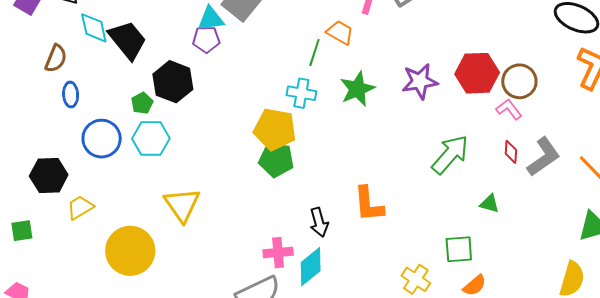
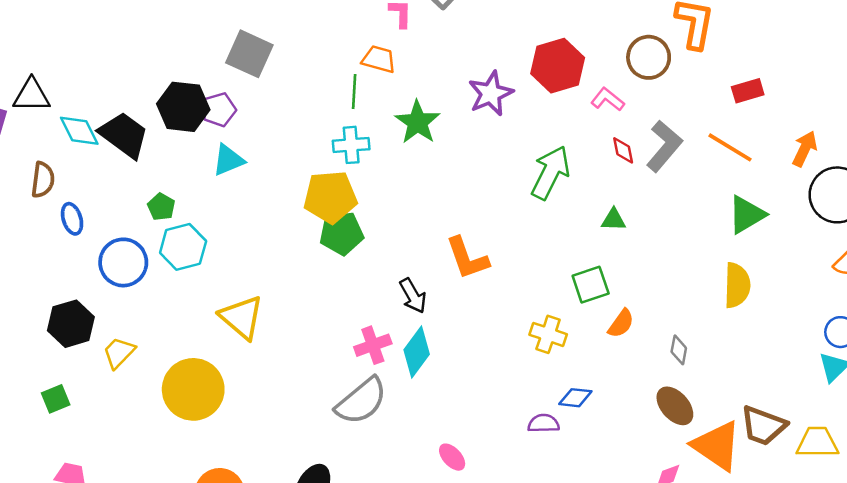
cyan triangle: (211, 19) -> (228, 160), moved
brown circle: (519, 81) -> (649, 57), moved
black hexagon: (173, 82) -> (183, 107), moved

